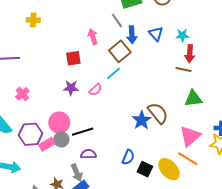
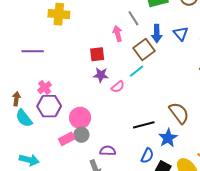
yellow cross: (33, 20) -> (59, 14), size x1.5
gray line: (117, 21) -> (133, 18), moved
purple star: (71, 88) -> (101, 75), moved
blue star: (142, 120) -> (168, 138), moved
black line: (83, 132) -> (144, 125), moved
purple hexagon: (31, 134) -> (49, 106), moved

